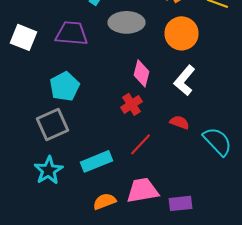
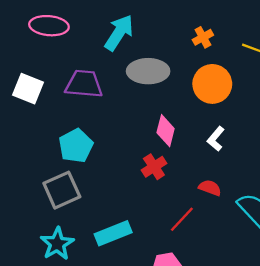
white L-shape: (184, 80) -> (216, 139), size x0.7
red line: (140, 144) -> (182, 219), moved

